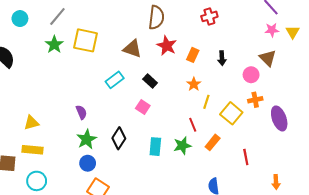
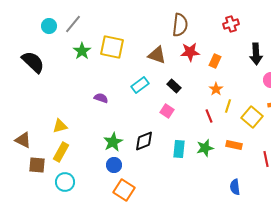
gray line: (57, 16) -> (73, 24), moved
red star: (167, 46) -> (190, 52), turned -30
black arrow: (222, 58) -> (256, 54), moved, size x1.5
purple semicircle: (81, 112) -> (101, 98), moved, turned -48
red line: (193, 125) -> (209, 116), moved
black diamond: (119, 138) -> (144, 141), turned 35
orange rectangle: (213, 142) -> (234, 145), turned 63
yellow rectangle: (32, 150) -> (61, 152), turned -66

